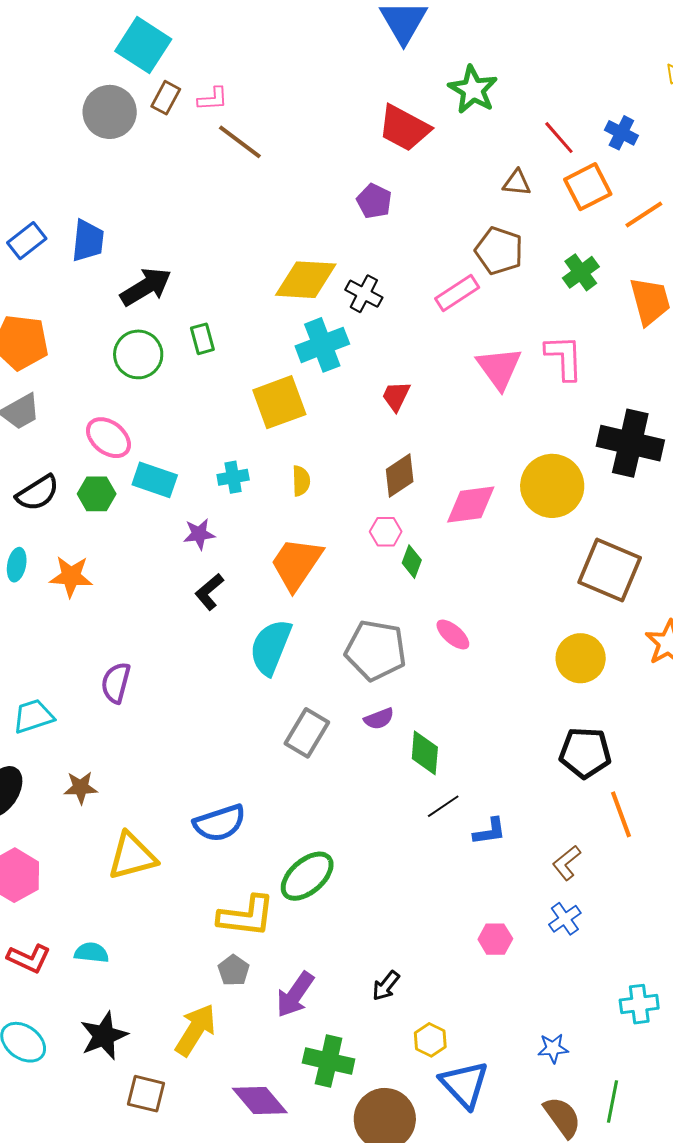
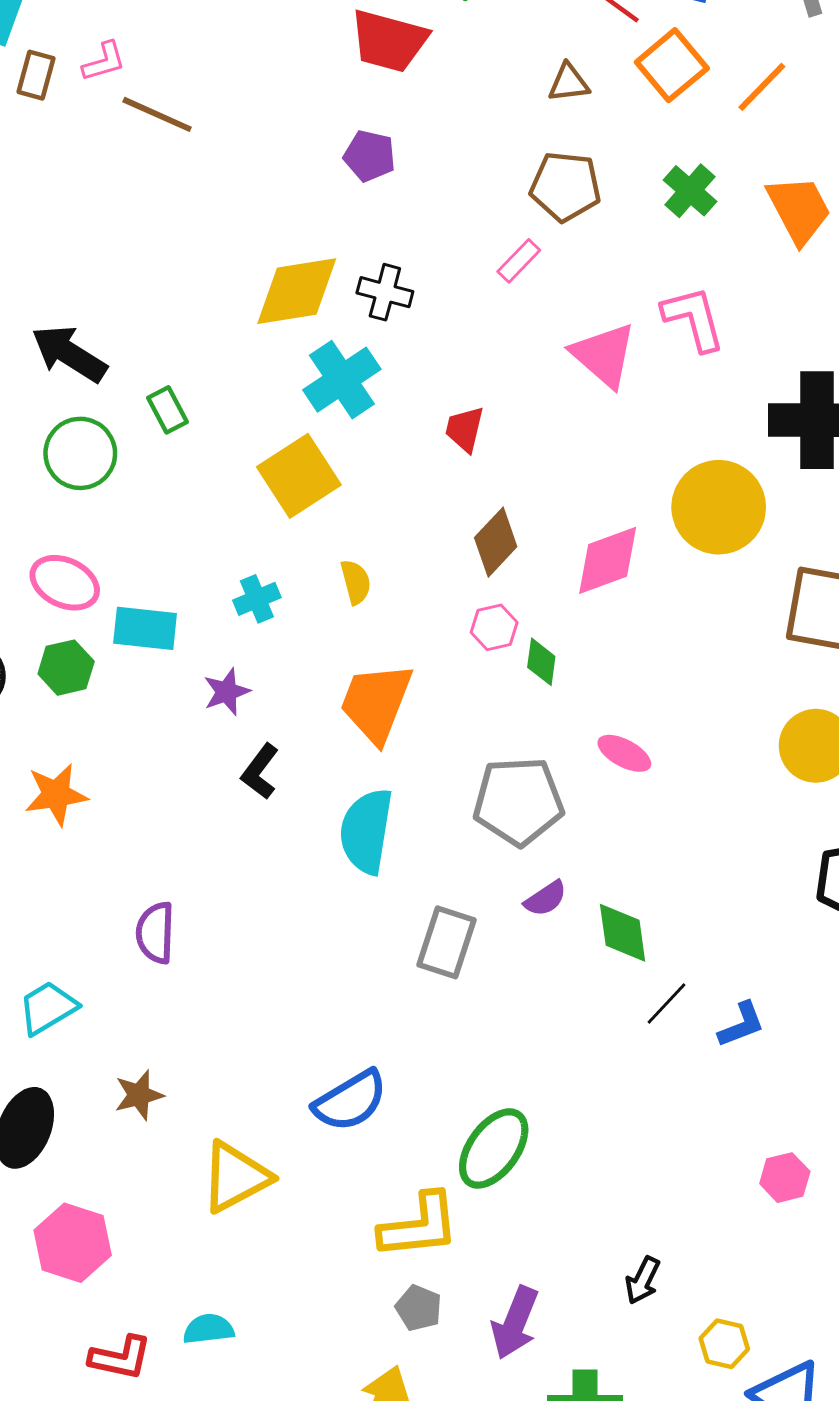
black arrow: (146, 287) -> (69, 354), turned -104
pink rectangle: (457, 293) -> (519, 261), size x0.7

